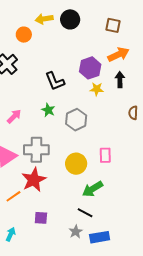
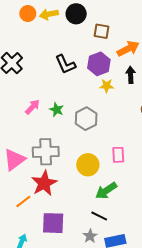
brown square: (113, 25) -> (102, 31), moved
orange circle: (24, 35) -> (28, 14), moved
black L-shape: (55, 81) -> (65, 64), moved
pink arrow: (14, 116) -> (32, 107), moved
purple square: (41, 218) -> (53, 223), size x1.6

